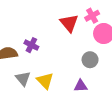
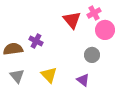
gray triangle: (23, 79) -> (17, 76), moved
purple triangle: (81, 86) -> (83, 80), turned 40

